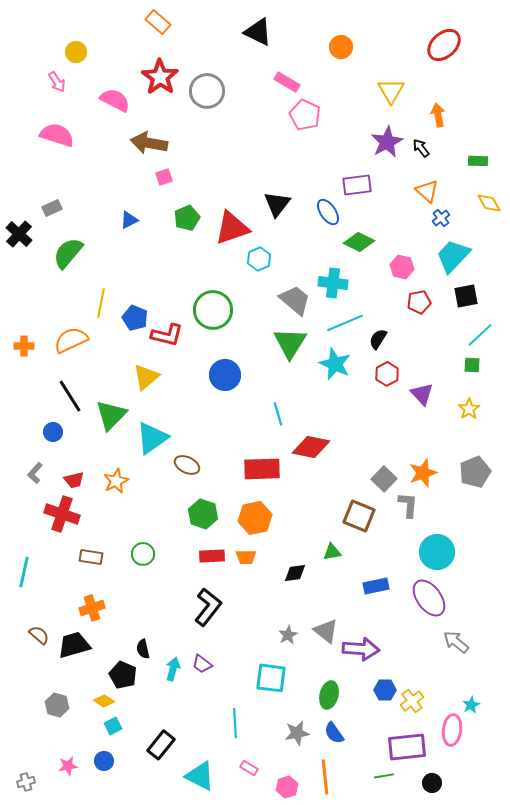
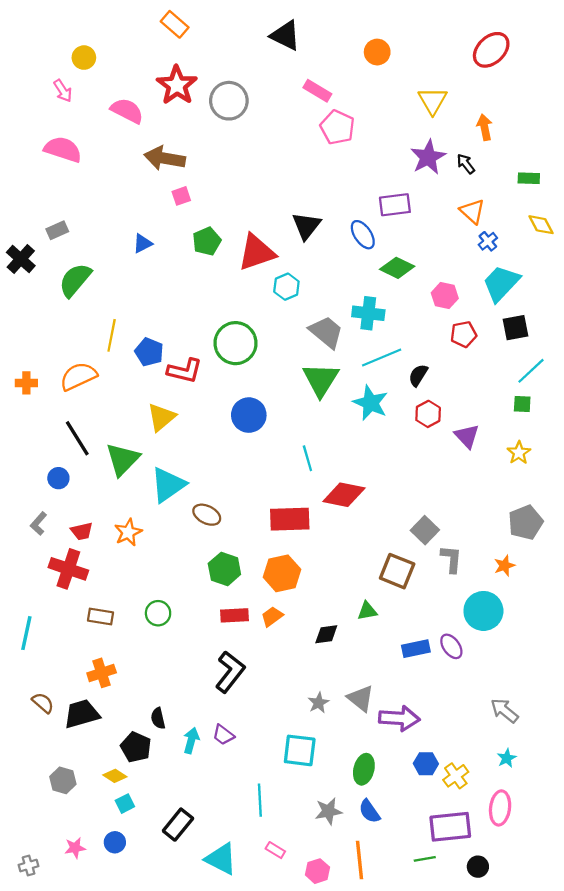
orange star: (423, 473) -> (504, 566), moved, size x0.7
orange trapezoid: (246, 557) -> (272, 616), turned 145
purple ellipse: (429, 598) -> (451, 646), moved, size x0.6
cyan star: (471, 705) -> (507, 758), moved

